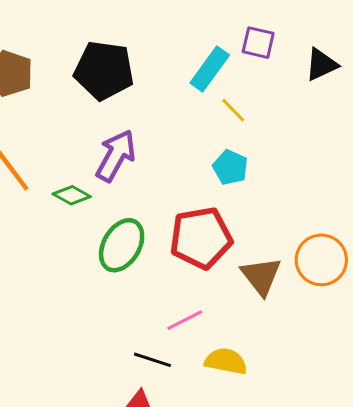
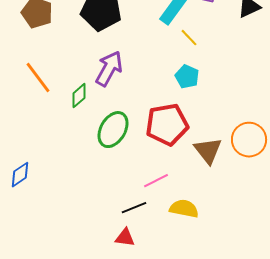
green diamond: (72, 195) -> (79, 96), turned -70
black line: (152, 360) -> (134, 208), turned -40

